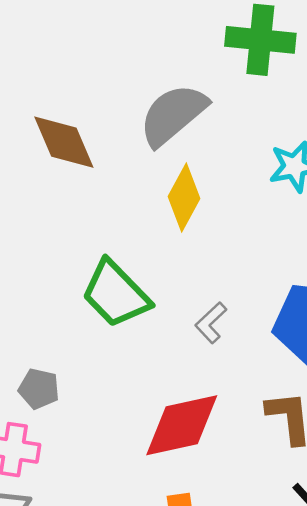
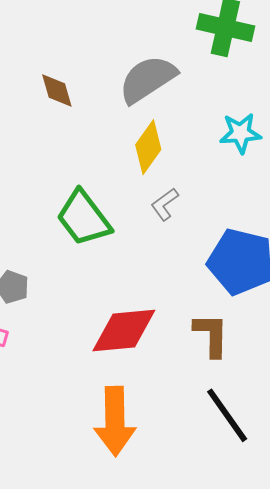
brown diamond: (64, 142) -> (57, 90), size x0.7
gray L-shape: (211, 323) -> (165, 204), moved

